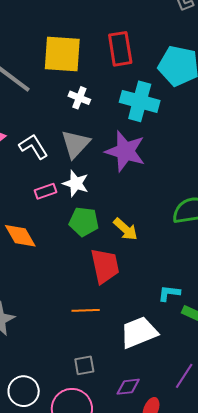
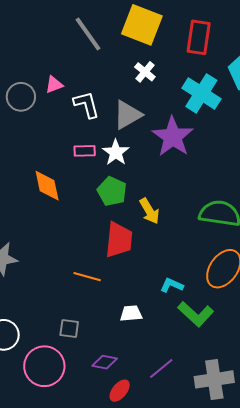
white trapezoid: (139, 332) -> (131, 313), size x0.6

